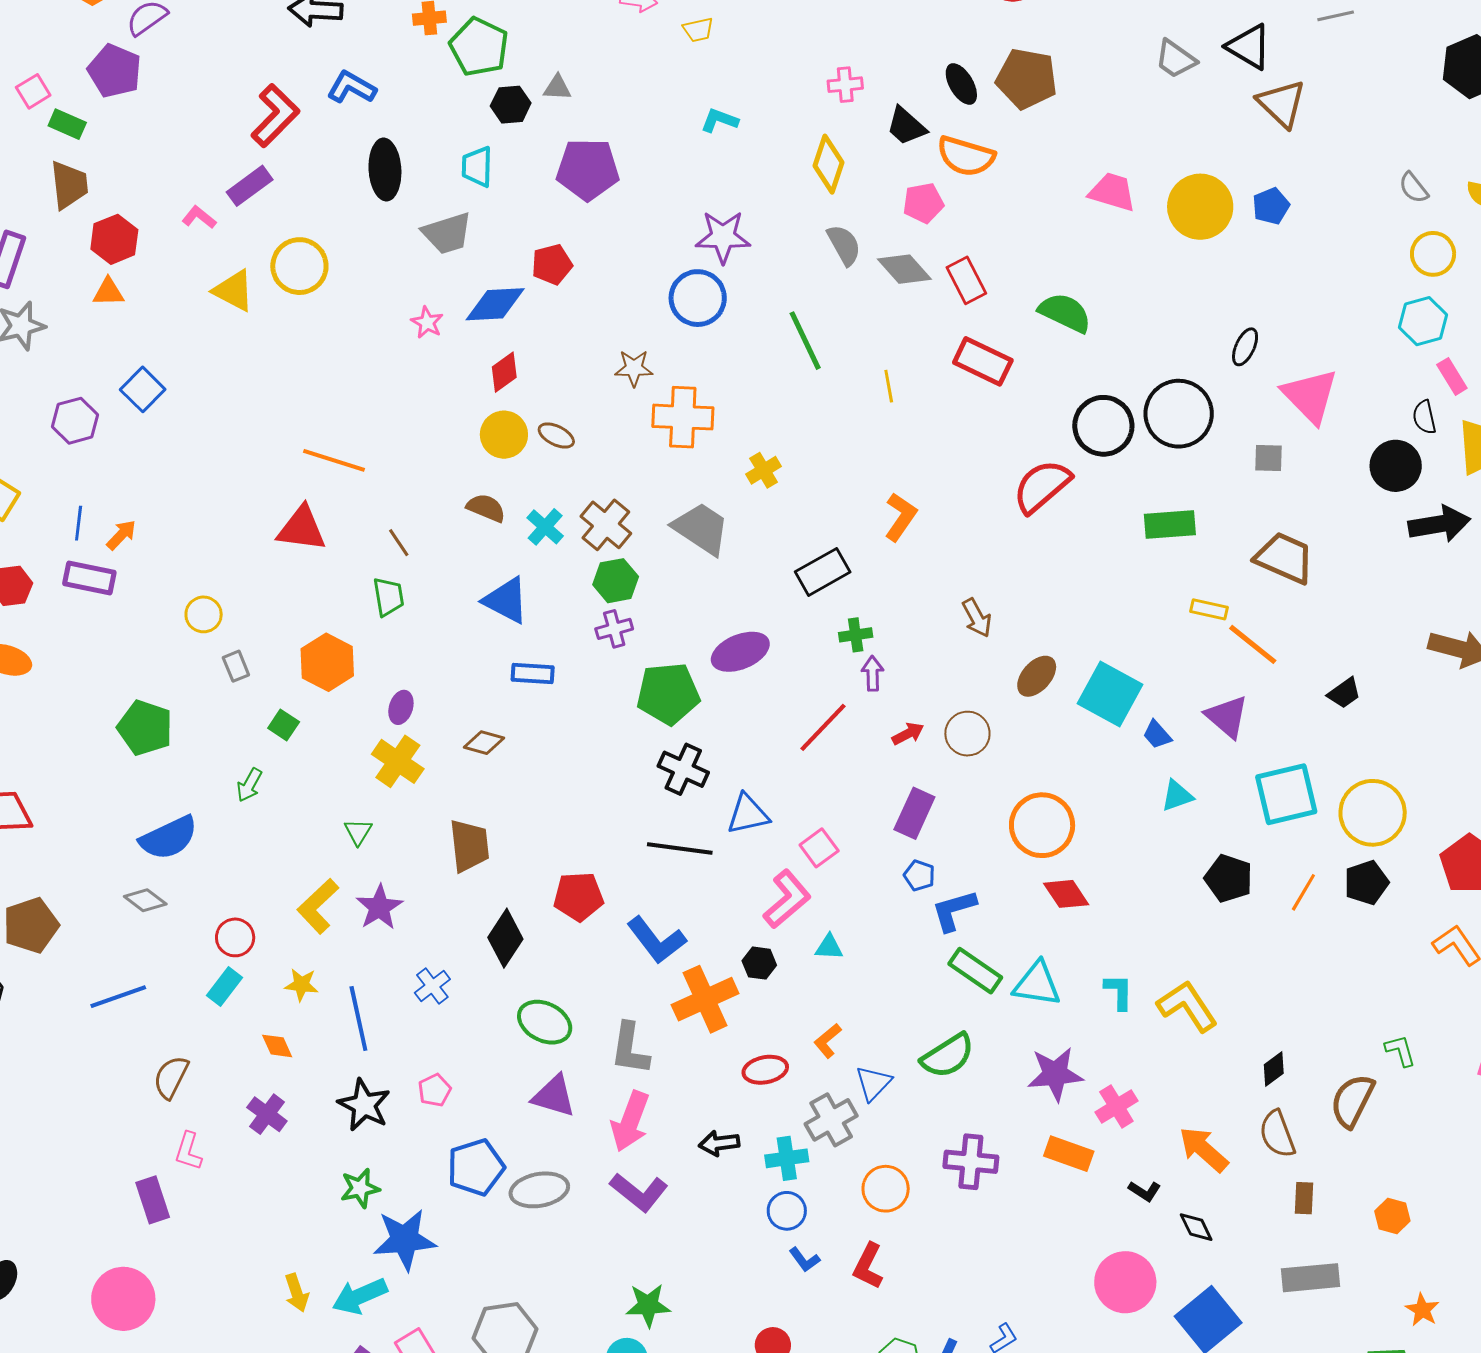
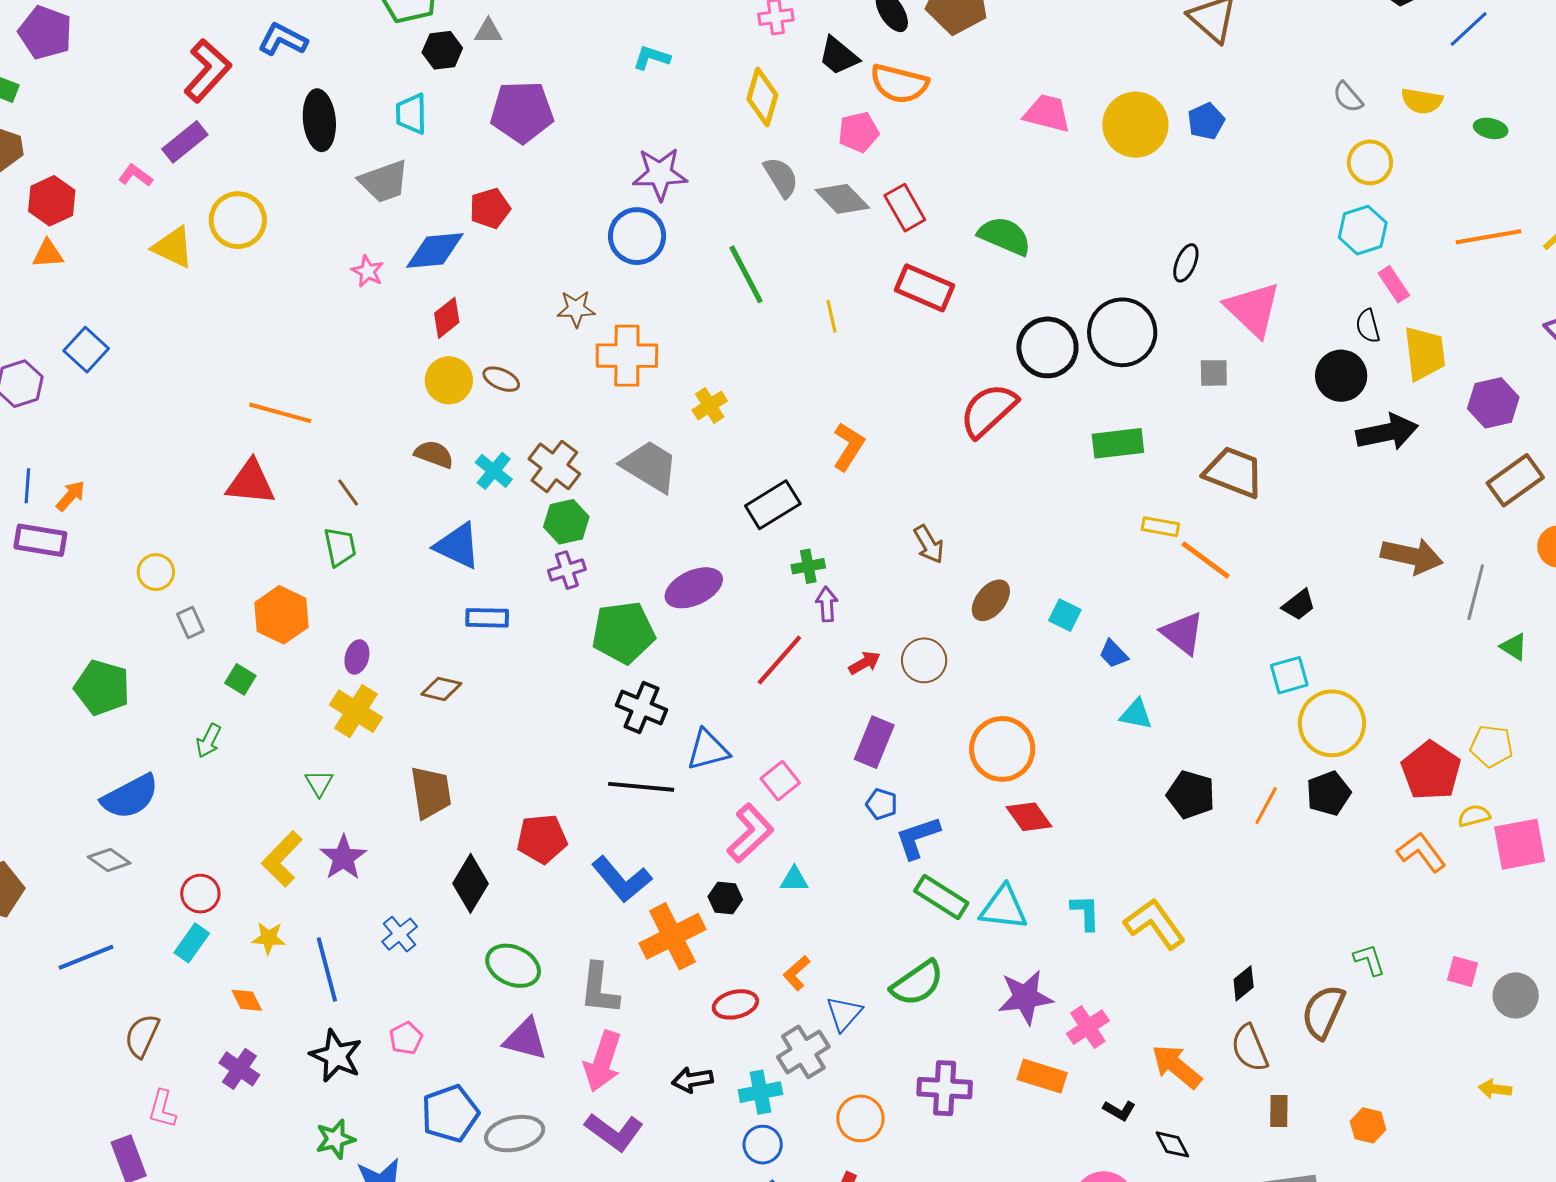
cyan square: (1110, 694) -> (1065, 615), size x0.5
cyan square: (1286, 794) -> (1289, 675), moved, size x0.6
cyan triangle: (1177, 796) -> (1136, 714), turned 33

